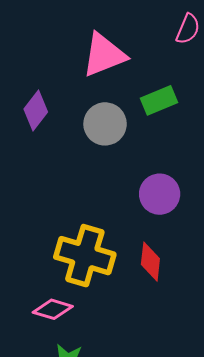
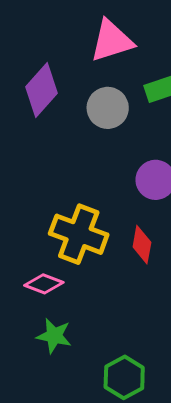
purple diamond: (36, 111) -> (41, 90), size x1.4

